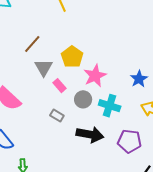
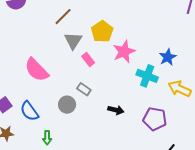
gray circle: (83, 99) -> (67, 105), moved
cyan cross: (110, 106) -> (147, 76), moved
black arrow: (90, 134) -> (116, 110), size x0.6

